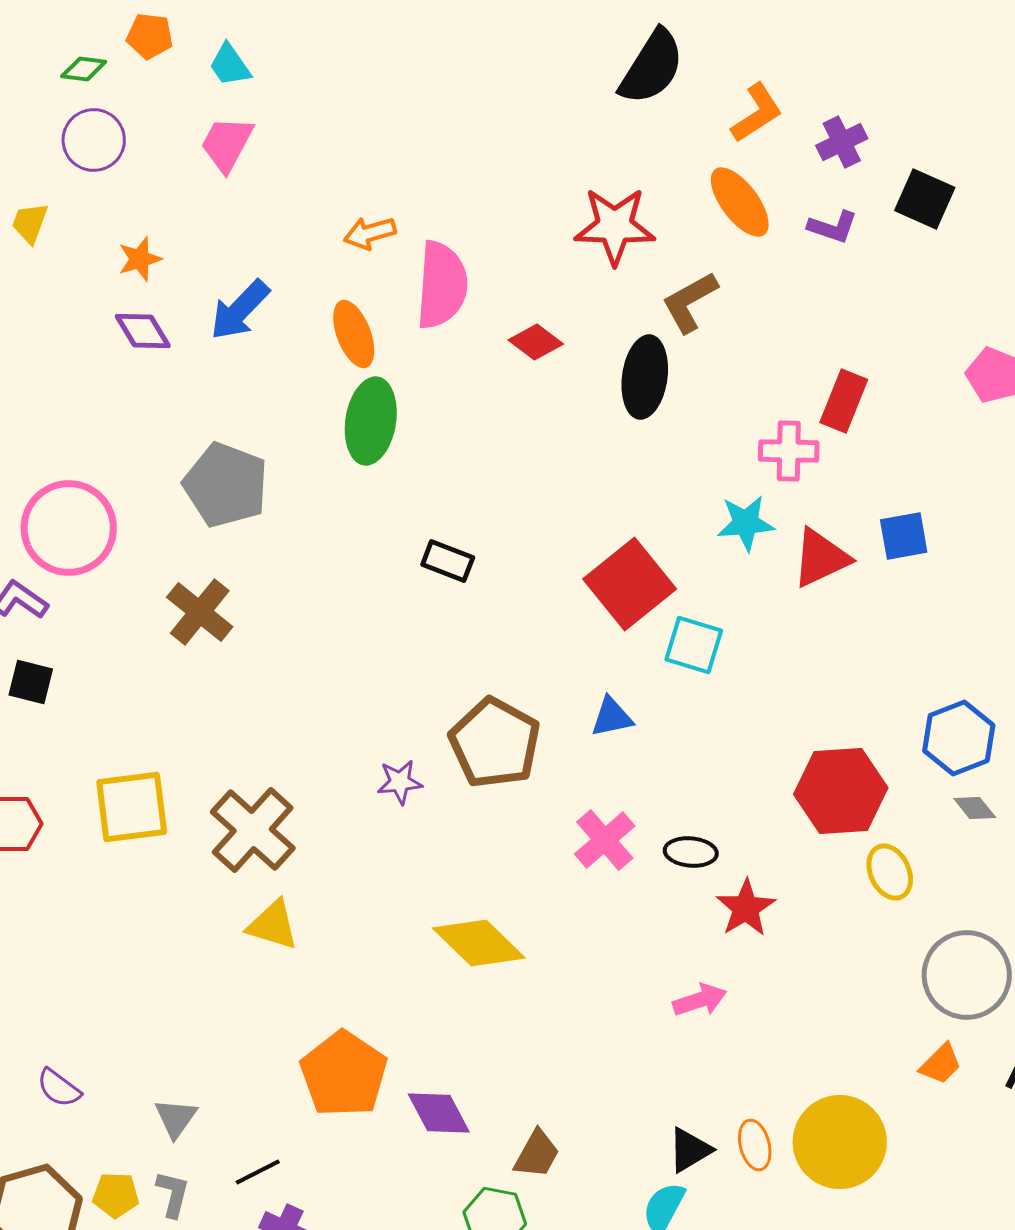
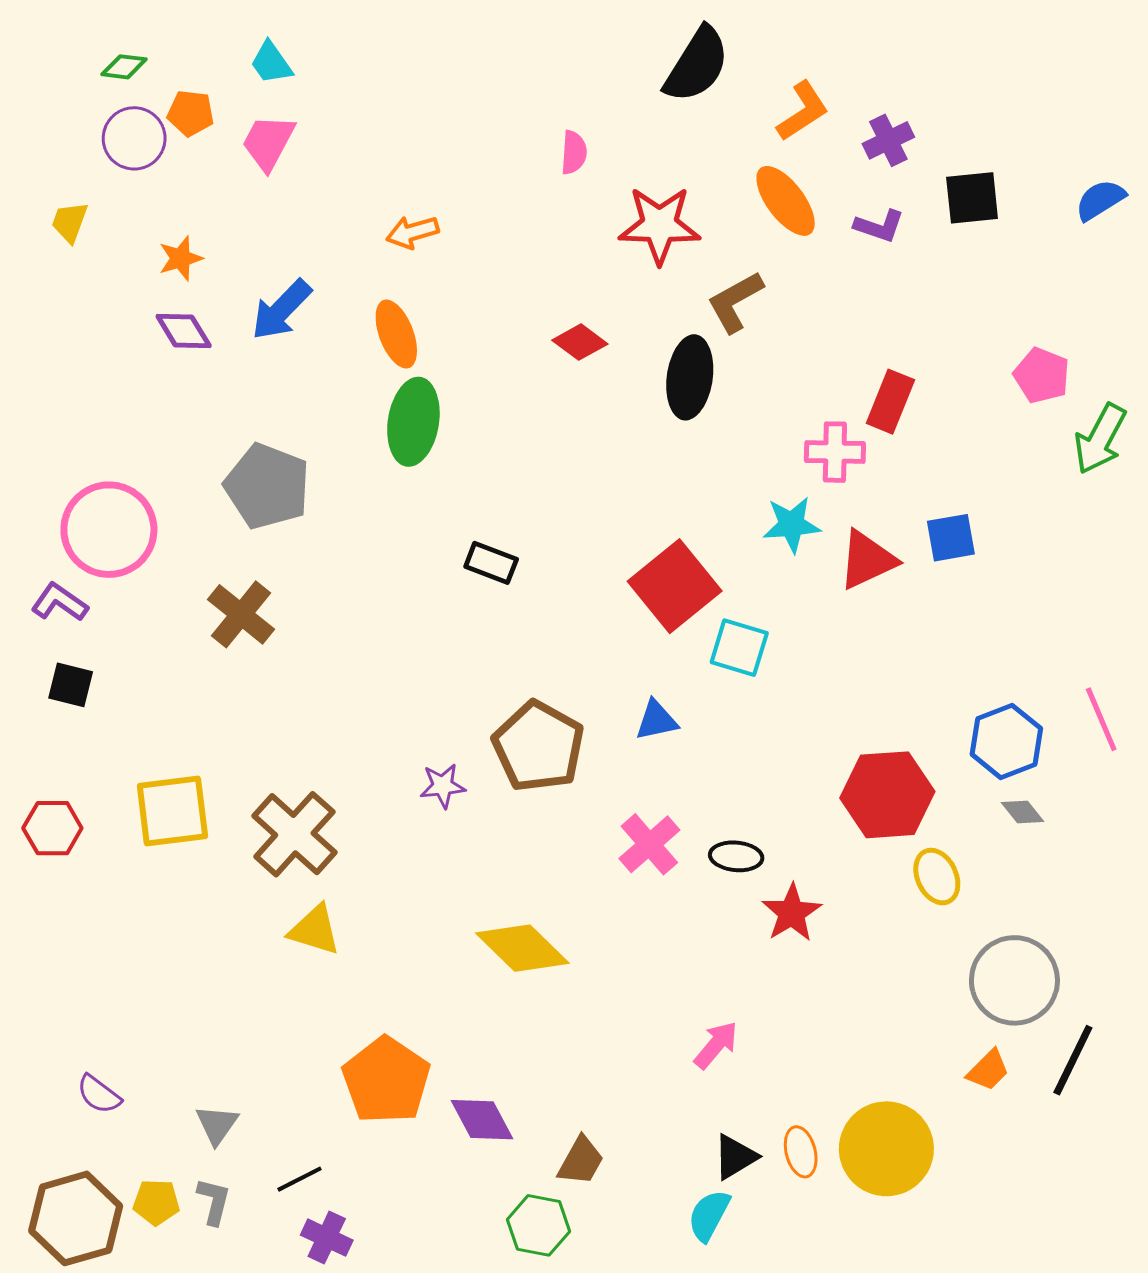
orange pentagon: (150, 36) -> (191, 113), moved
black square: (925, 199) -> (972, 198), turned -30
pink semicircle: (442, 285) -> (574, 153), moved, size x0.5
pink arrow: (700, 1000) -> (716, 1045), moved, turned -32

